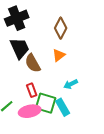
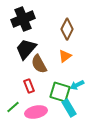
black trapezoid: (20, 48) -> (26, 49), turned -115
red rectangle: (32, 90) -> (29, 86), moved
green square: (46, 103) -> (60, 92), moved

